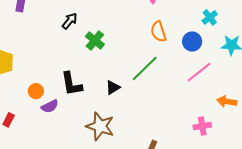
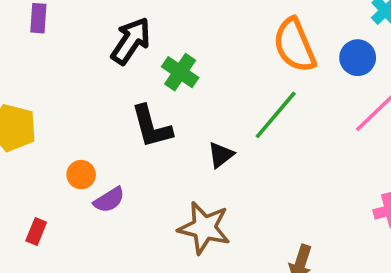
black arrow: (70, 21) -> (131, 41), size x1.5
orange semicircle: (158, 32) -> (295, 45), size x1.4
black L-shape: (71, 84) -> (152, 127), moved

